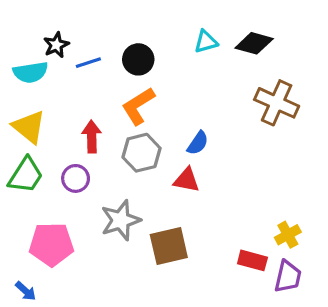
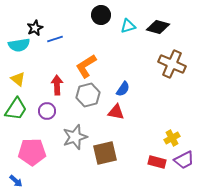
black circle: (138, 59) -> (101, 15), moved
yellow triangle: (29, 127) -> (18, 79), size x0.7
yellow cross: (288, 235) -> (172, 138), moved
purple trapezoid: (288, 277) -> (184, 160), moved, turned 50

